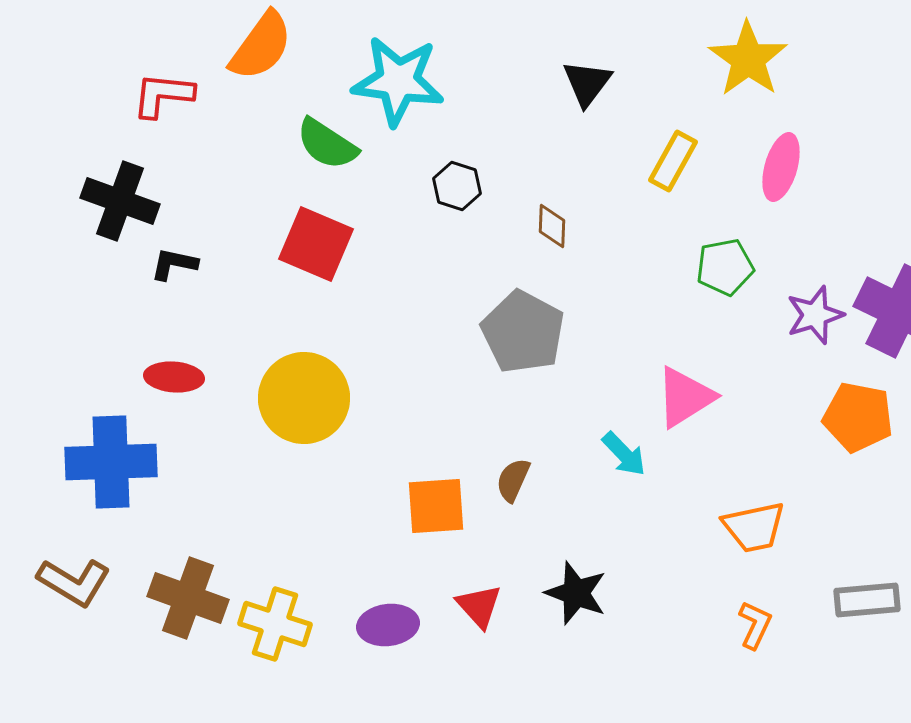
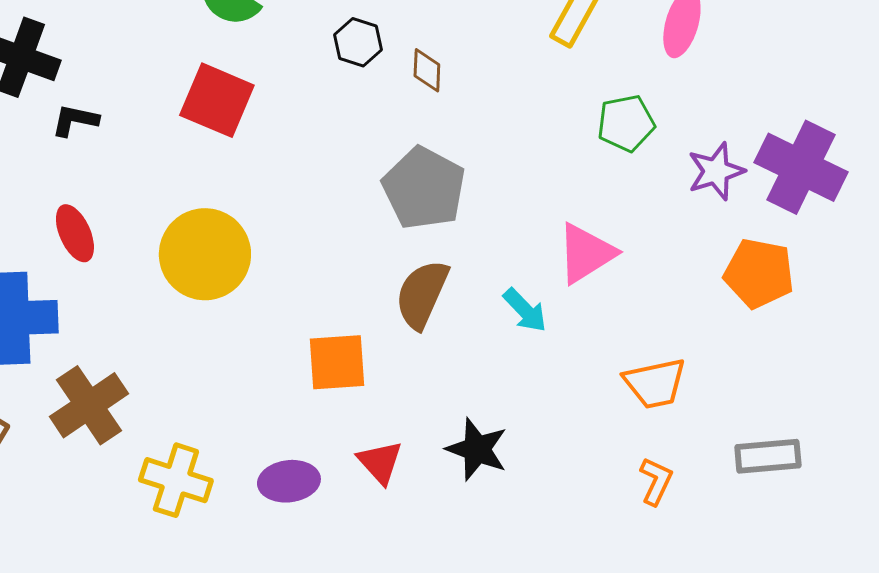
brown diamond: (552, 226) -> (427, 70), moved
red ellipse: (174, 377) -> (75, 233), turned 62
brown semicircle: (513, 480) -> (422, 294), moved, size x1.6
brown cross: (188, 598) -> (89, 405), moved, turned 36

